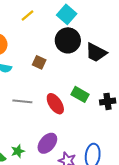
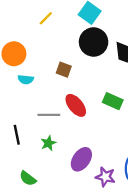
red ellipse: (55, 104) -> (76, 105), moved
green star: (18, 151) -> (48, 143), moved

